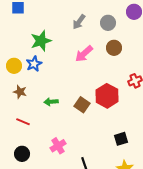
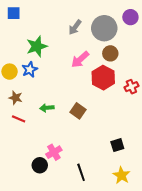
gray circle: (108, 23) -> (104, 28), size x1.6
red hexagon: (107, 96) -> (103, 78), moved
red line: (23, 122) -> (19, 119), moved
black circle: (22, 154) -> (40, 165), moved

